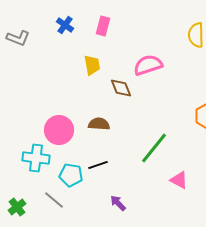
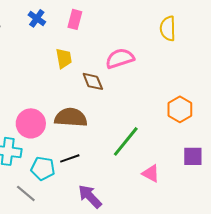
brown semicircle: (99, 124) -> (71, 117), size x1.5
purple arrow: (118, 203) -> (90, 196), size x1.5

